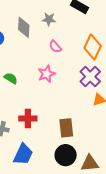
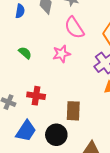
pink semicircle: (55, 47) -> (74, 28), size x1.6
black circle: (66, 155) -> (56, 135), moved

